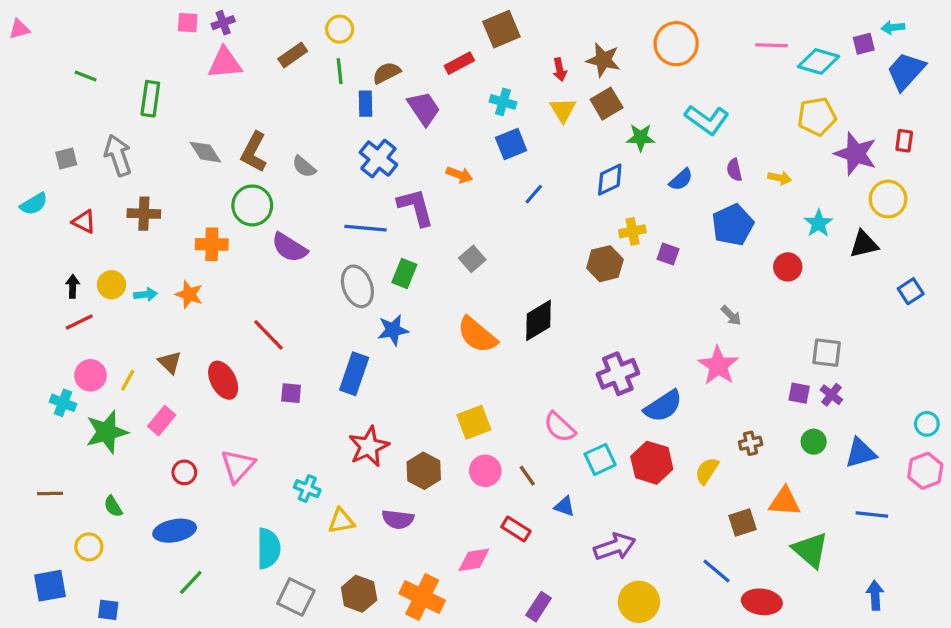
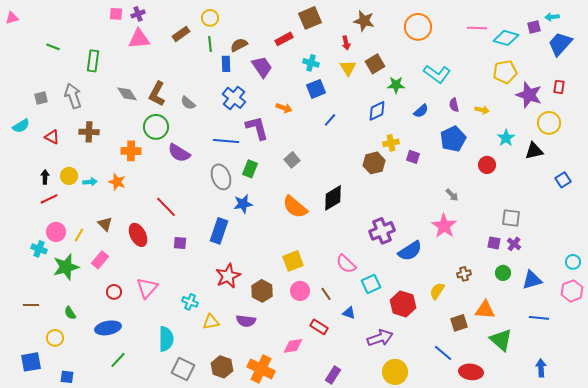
brown star: (603, 60) -> (364, 21), moved
red hexagon: (652, 463) -> (403, 304), moved

